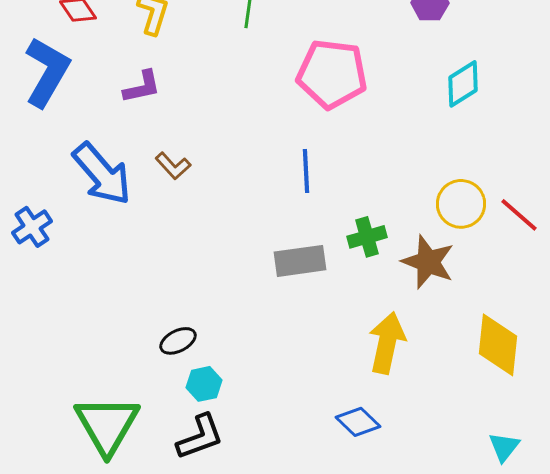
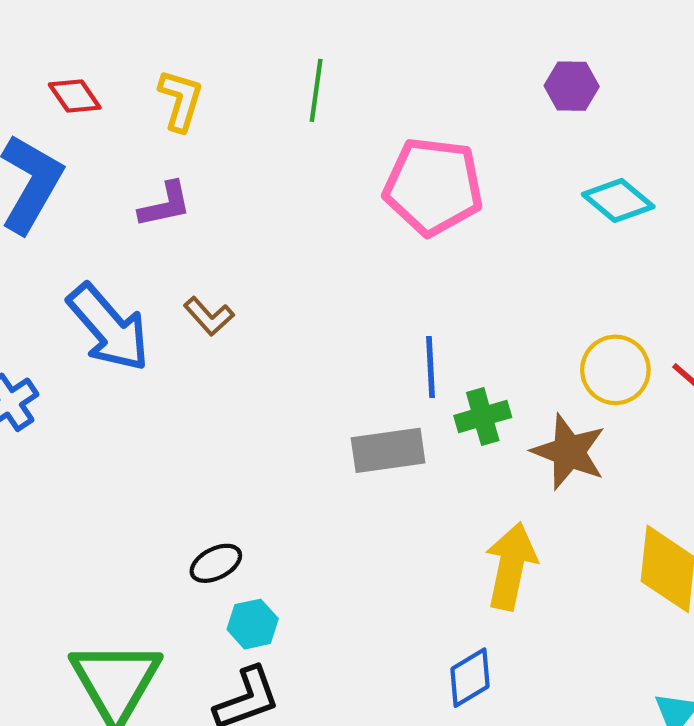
cyan diamond: (463, 84) -> (618, 200), turned 72
blue line: (306, 171) -> (430, 367), moved
blue diamond: (358, 422) -> (470, 678), turned -75

